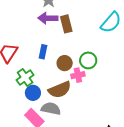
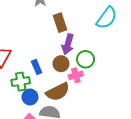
purple arrow: (48, 18) -> (68, 44), moved, turned -72
blue rectangle: (43, 52) -> (37, 67), moved, turned -32
green cross: (25, 78) -> (21, 82), turned 30

